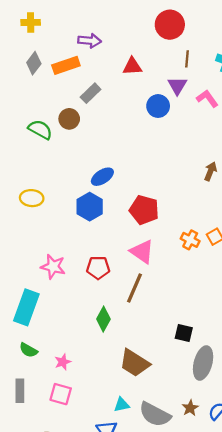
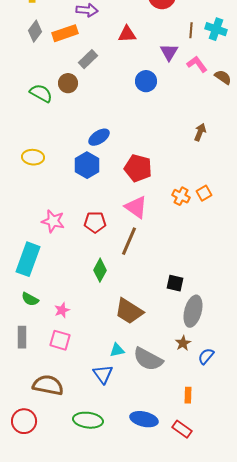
brown line: (187, 59) -> (191, 30), moved
blue circle: (158, 106) -> (146, 81), moved
brown star: (190, 408) -> (183, 343), moved

